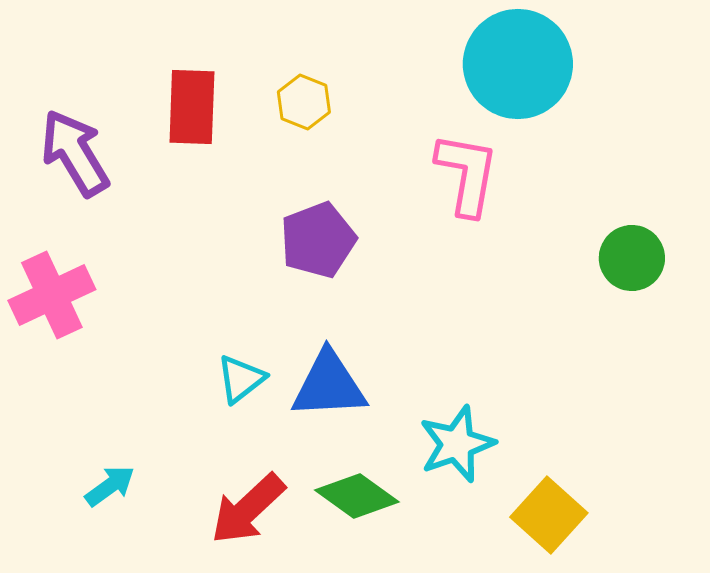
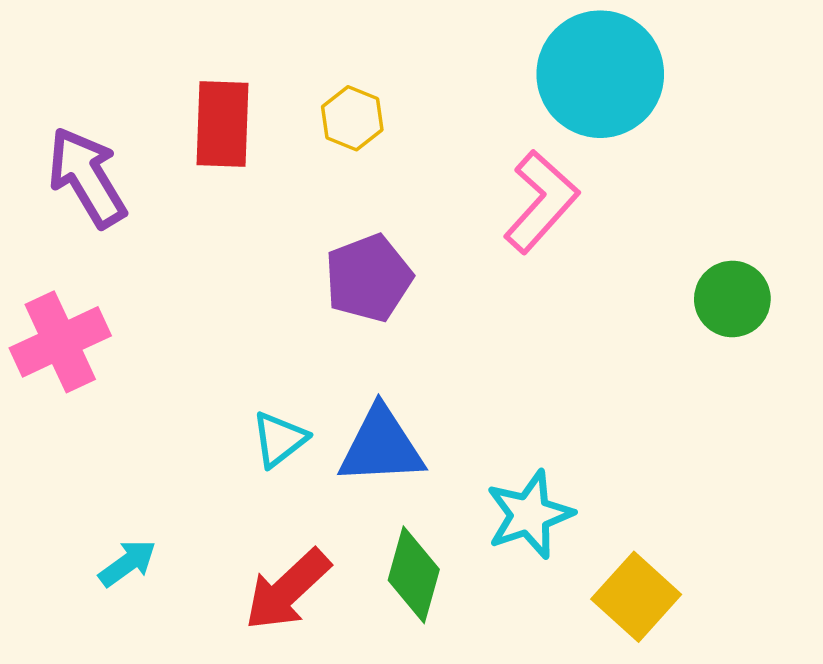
pink L-shape: (467, 174) -> (541, 202), turned 32
green diamond: (357, 496) -> (414, 575), turned 70

